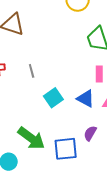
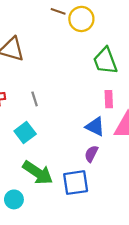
cyan square: (53, 98) -> (25, 132), moved
purple semicircle: (90, 133) -> (91, 154), moved

